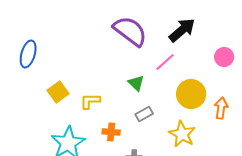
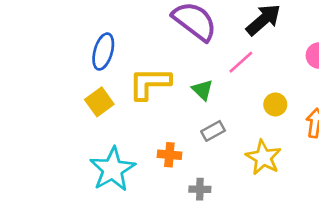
blue ellipse: (28, 54) -> (103, 52), moved
yellow circle: (191, 94) -> (275, 104), size x0.6
yellow L-shape: (90, 101) -> (150, 83), moved, size x1.6

